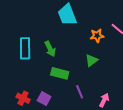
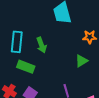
green rectangle: (60, 73) -> (26, 67), moved

